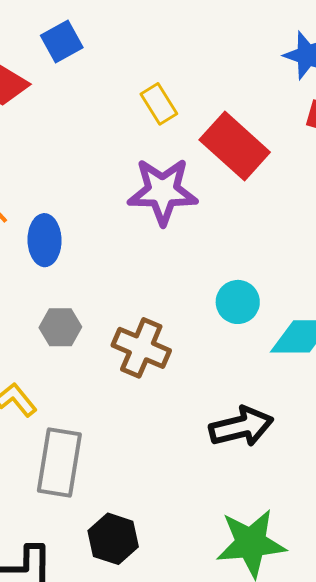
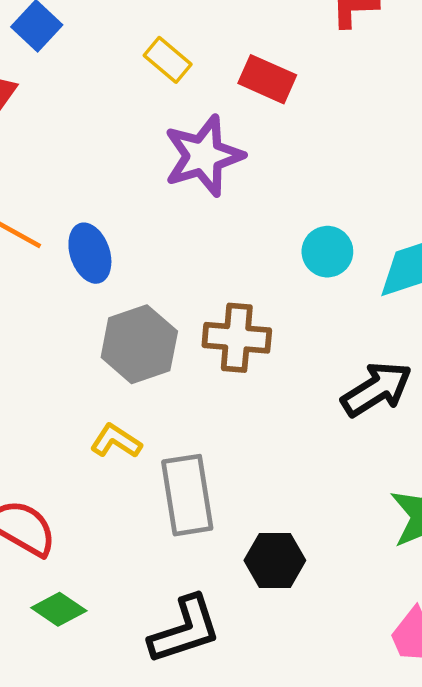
red rectangle: (235, 146) -> (267, 79), size x0.7
gray hexagon: (60, 327) -> (139, 344), size x1.6

